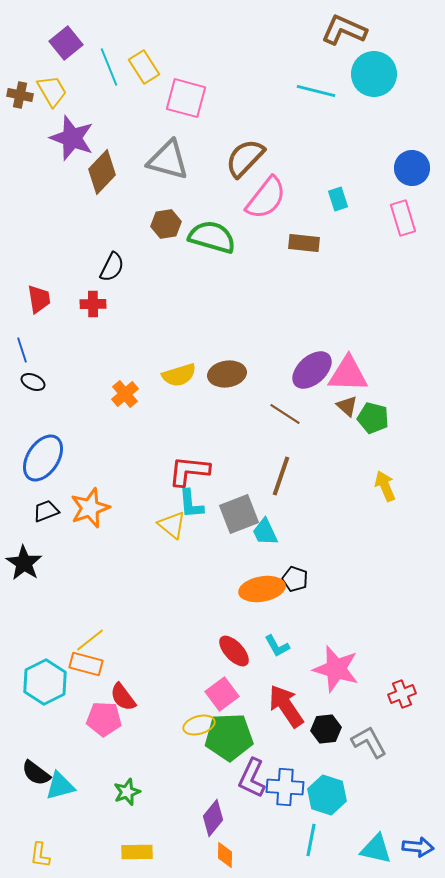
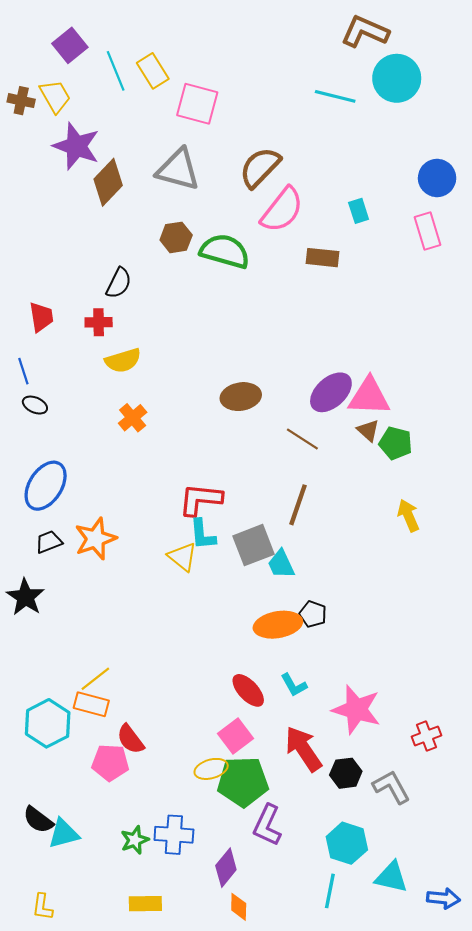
yellow semicircle: (179, 375) -> (123, 360), moved
blue cross: (285, 787) -> (174, 835), moved
cyan triangle: (376, 849) -> (391, 877), moved

